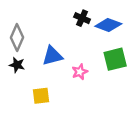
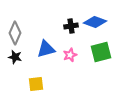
black cross: (82, 18) -> (71, 26), moved, turned -32
pink star: (80, 72) -> (70, 55), moved

